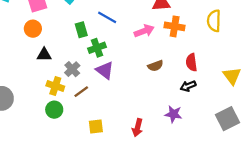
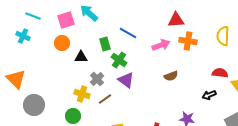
green cross: (97, 48) -> (119, 60), turned -35
black triangle: (44, 55) -> (81, 57), moved
red semicircle: (191, 62) -> (220, 73), moved, turned 105
black arrow: (188, 86) -> (209, 95), moved
green circle: (54, 110) -> (73, 116), moved

